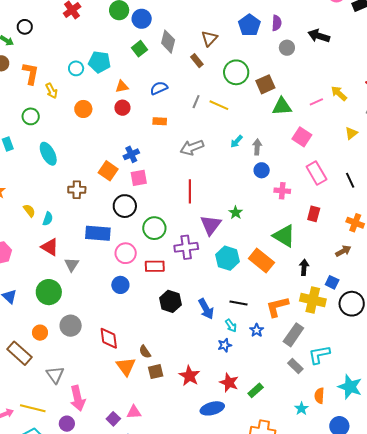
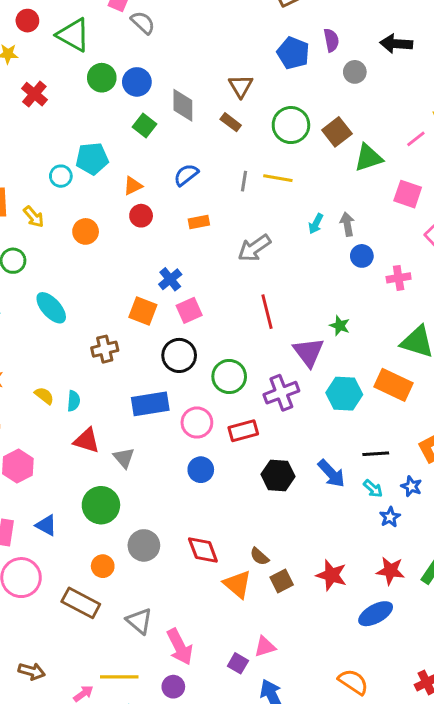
blue star: (225, 345) -> (390, 517), moved

